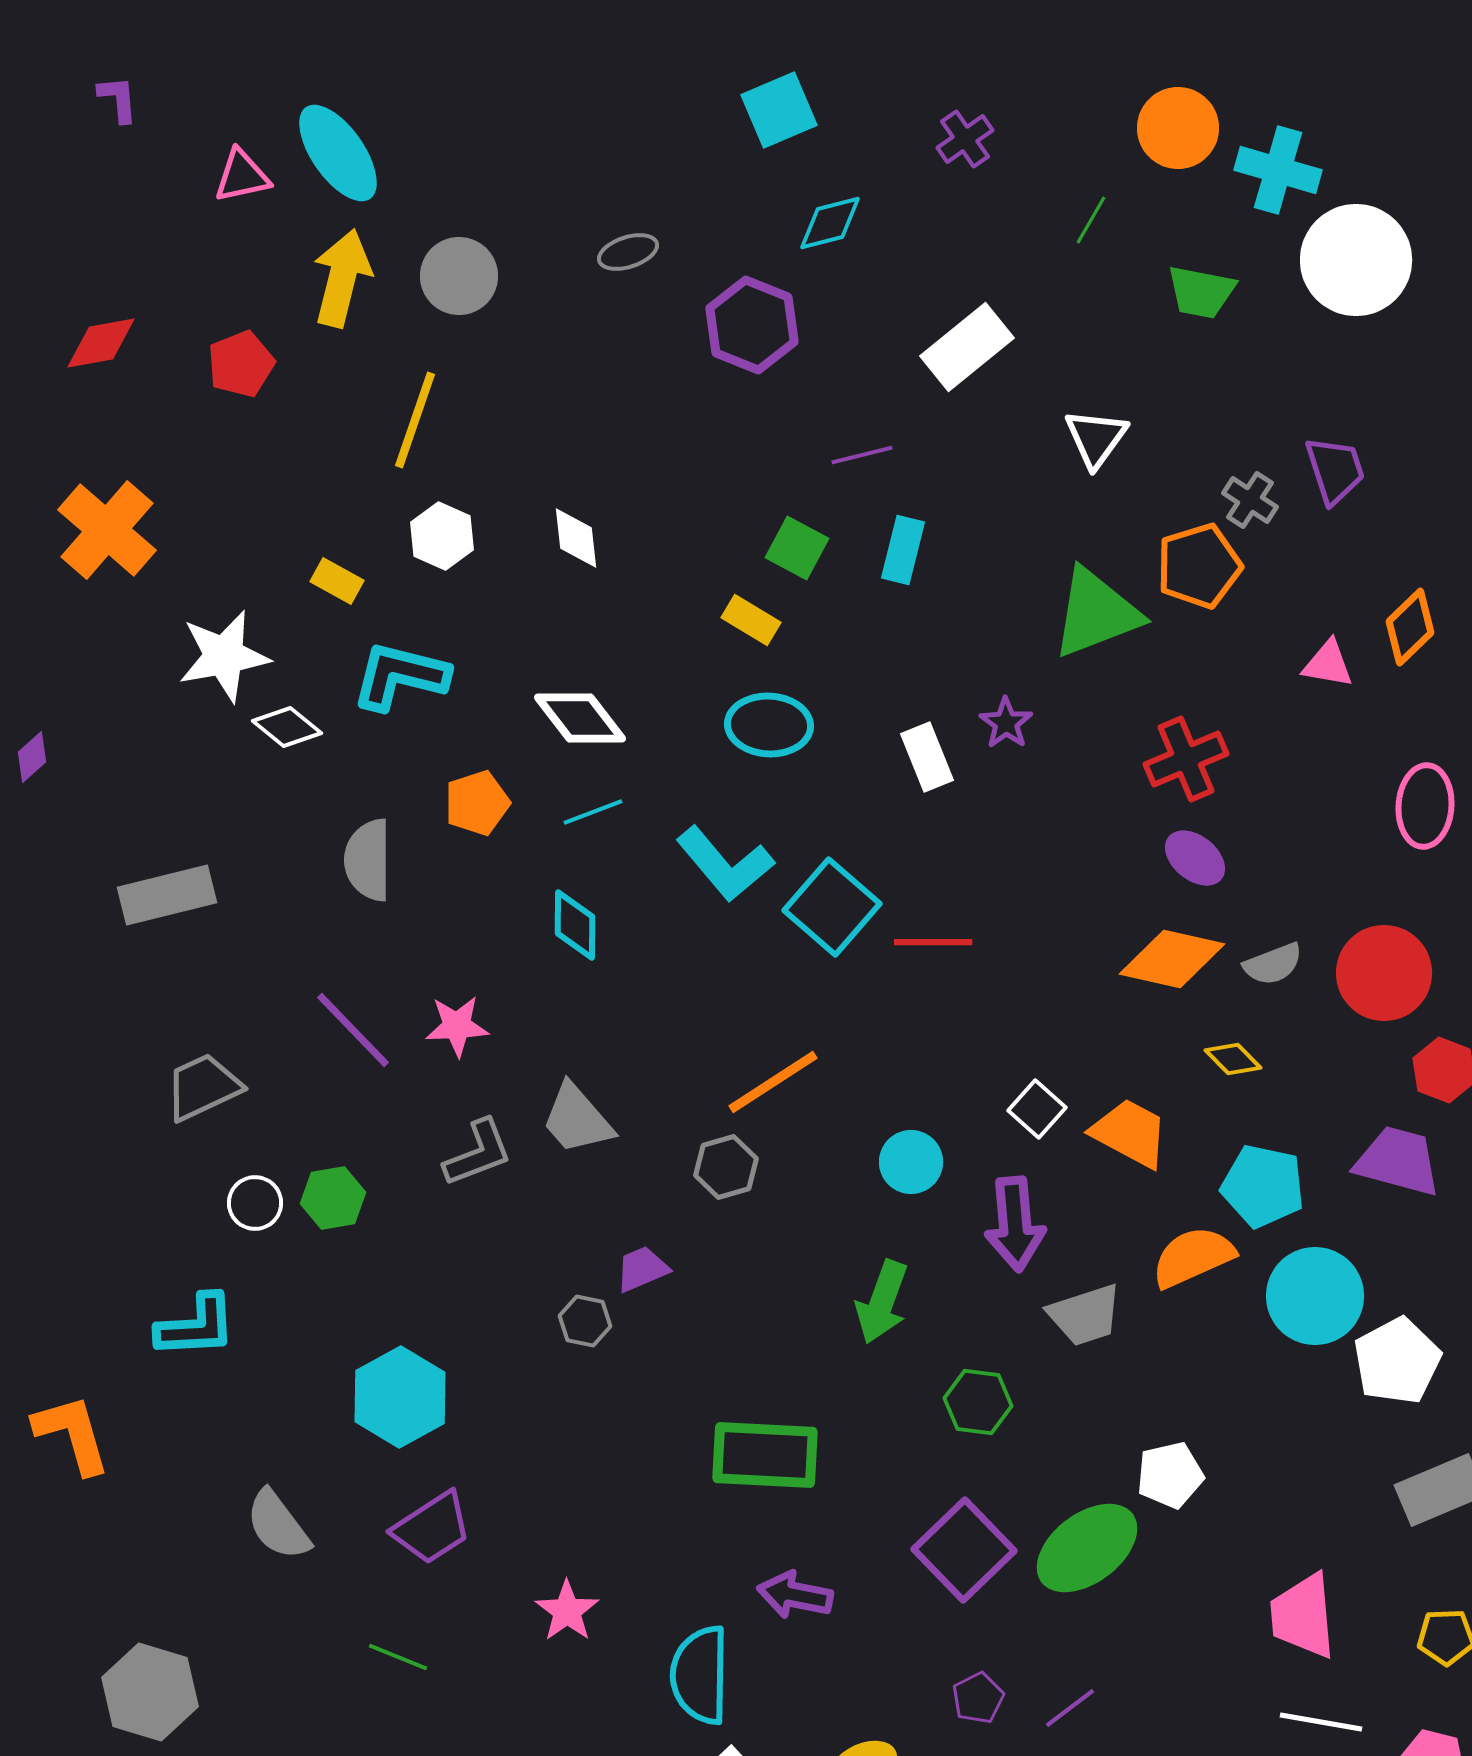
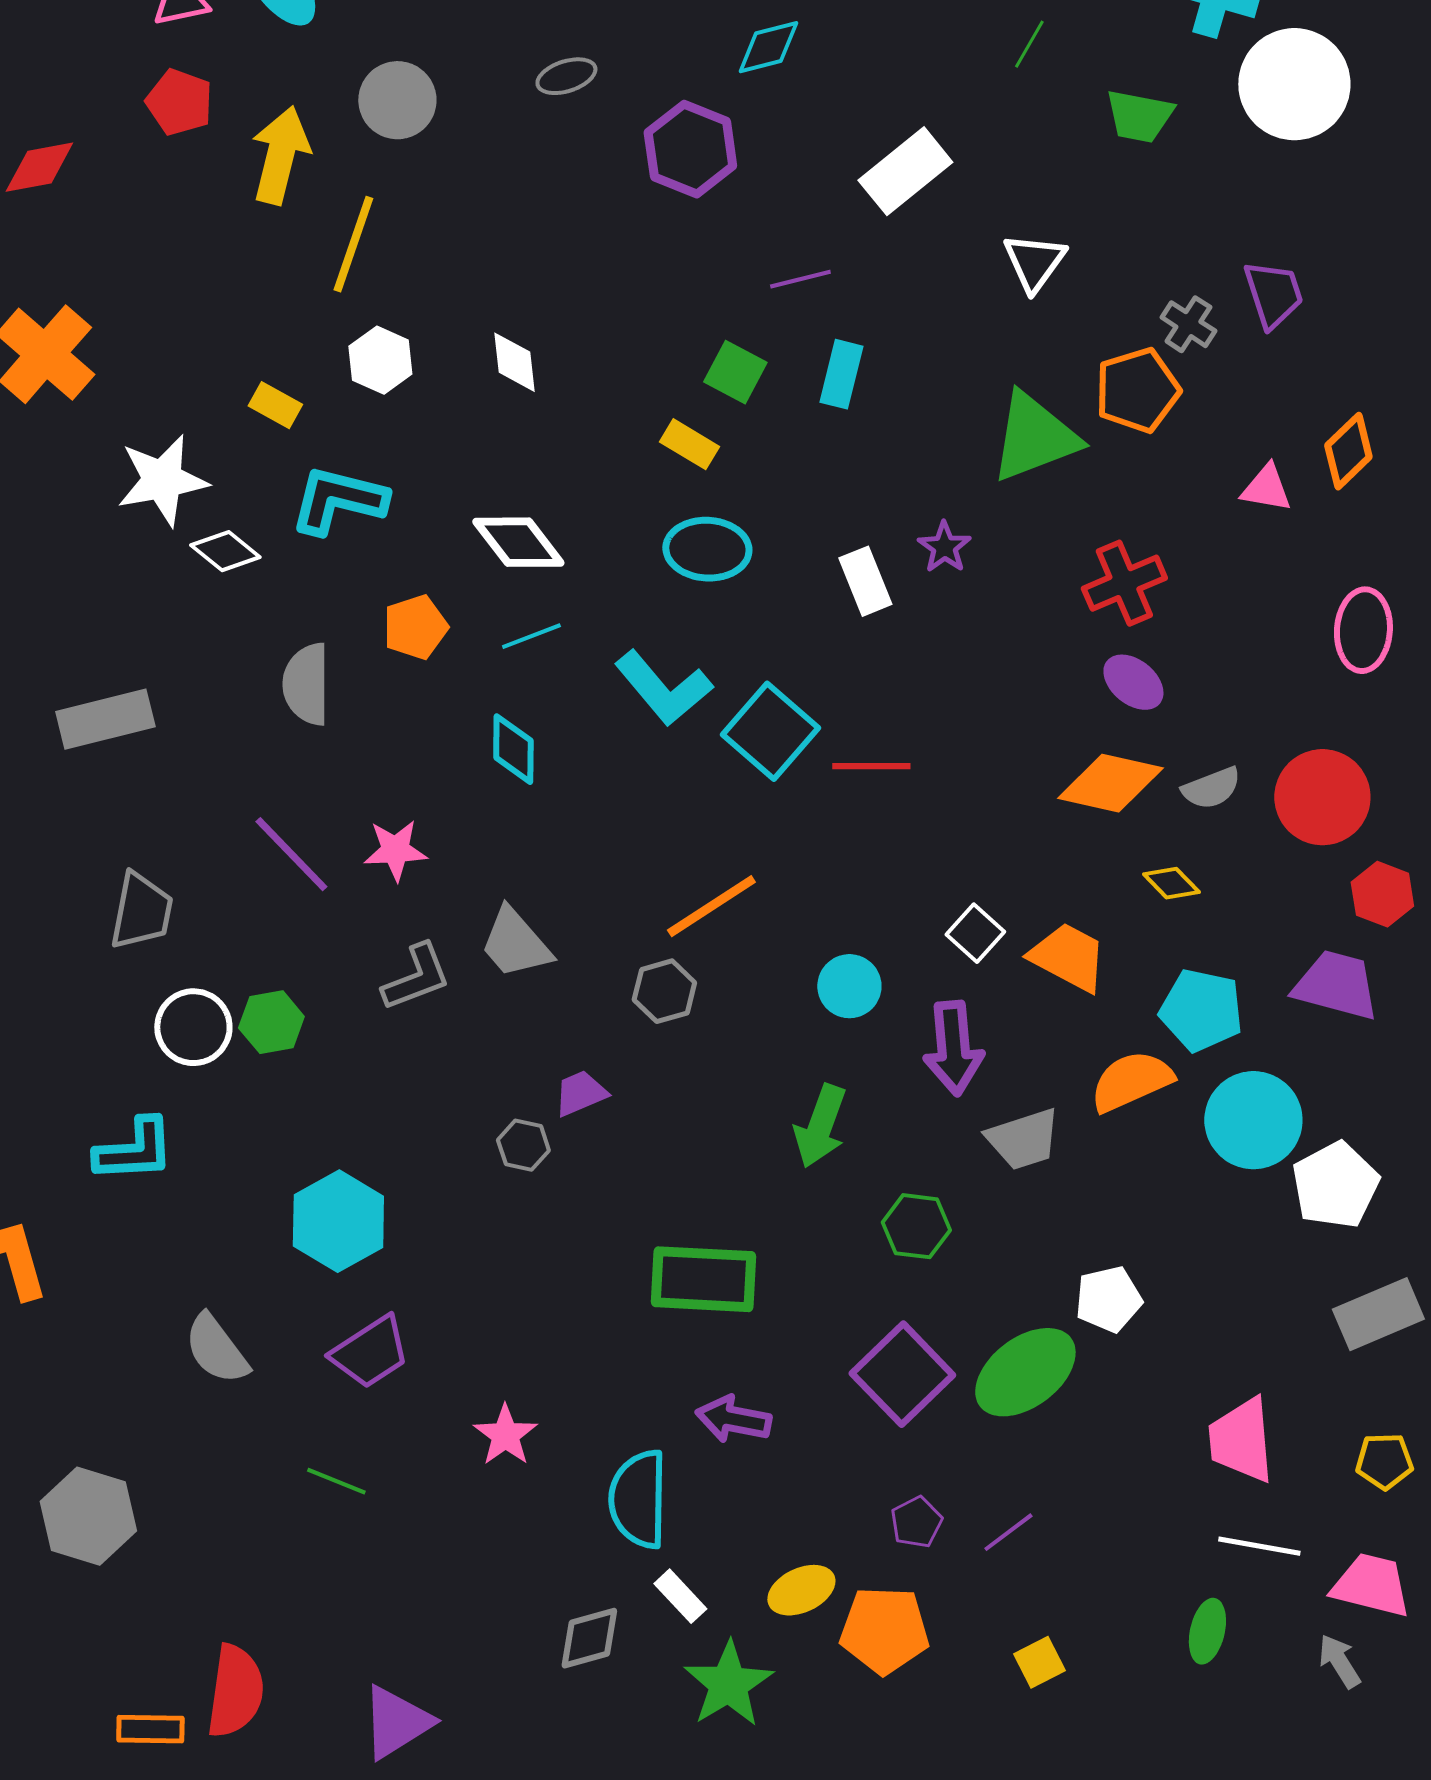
yellow arrow: (342, 278) -> (280, 155), moved
red pentagon: (241, 364) -> (179, 102), moved, turned -30
gray trapezoid: (203, 1087) -> (141, 911), turned 126
white circle: (255, 1203) -> (193, 1027), size x1.4

